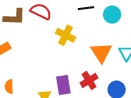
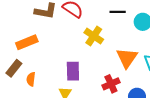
purple rectangle: (63, 85) -> (73, 71), moved

